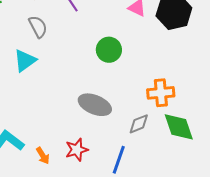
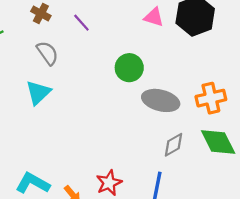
orange cross: (161, 93) -> (211, 98), moved
gray ellipse: (95, 105) -> (161, 100), moved

